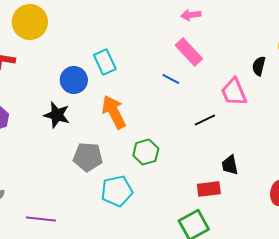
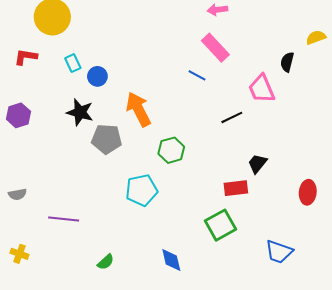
cyan rectangle: (105, 62) -> (73, 63), moved, size x0.7
blue circle: (74, 80) -> (97, 76), size x0.7
gray pentagon: (88, 157) -> (107, 139), moved
black trapezoid: (230, 165) -> (257, 164), turned 50

